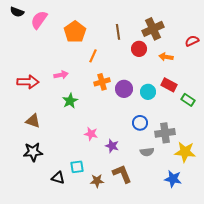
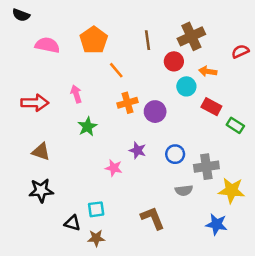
pink semicircle: (39, 20) -> (47, 45), moved, turned 66
orange line: (93, 56) -> (116, 70), turned -64
pink arrow: (61, 75) -> (76, 94), turned -96
cyan circle: (148, 92) -> (186, 86), moved
purple star: (112, 146) -> (138, 150), moved
brown star: (97, 181) -> (96, 238), moved

